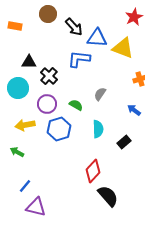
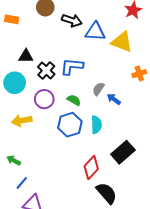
black arrow: (74, 27) -> (72, 20), turned -30
blue L-shape: (79, 59) -> (72, 66), moved
blue arrow: (134, 110) -> (114, 99), moved
blue hexagon: (59, 129) -> (70, 125), moved
black rectangle: (124, 142) -> (123, 152), moved, size x1.6
green arrow: (17, 152) -> (14, 160), moved

